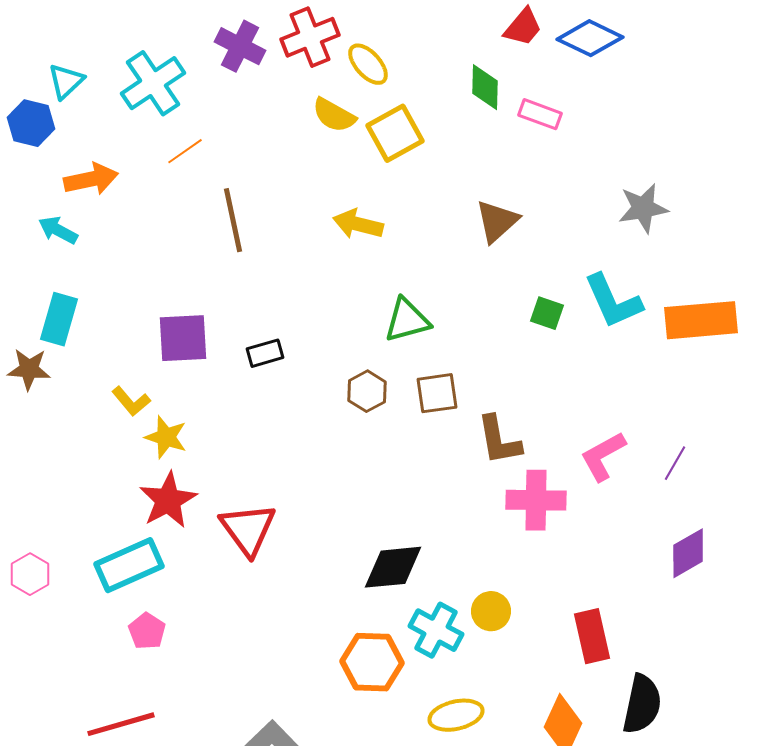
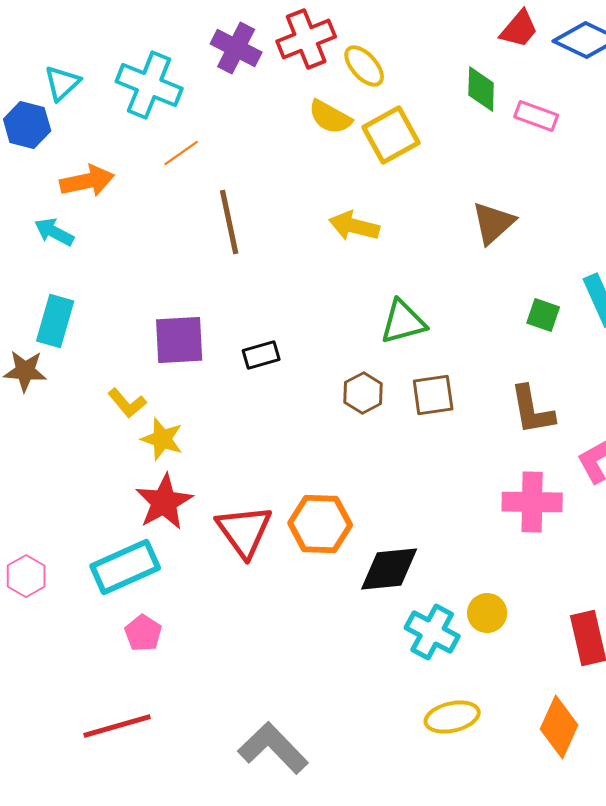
cyan cross: (153, 83) -> (149, 85), turned -34
brown L-shape: (499, 440) -> (532, 410), moved
orange hexagon: (372, 662) -> (320, 524), moved

